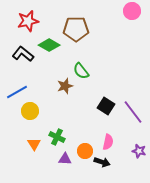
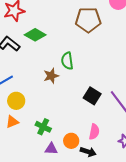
brown pentagon: (76, 29) -> (88, 20), moved
green semicircle: (81, 71) -> (67, 61), turned 30
orange triangle: (34, 144) -> (12, 122), moved, turned 40

